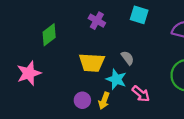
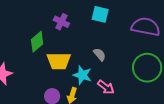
green diamond: (49, 35) -> (37, 42), moved
gray semicircle: (128, 58) -> (100, 54), moved

